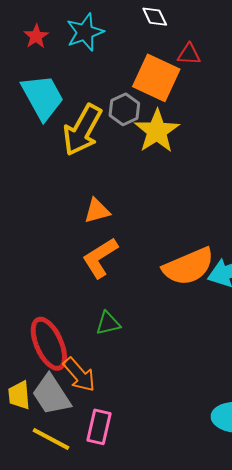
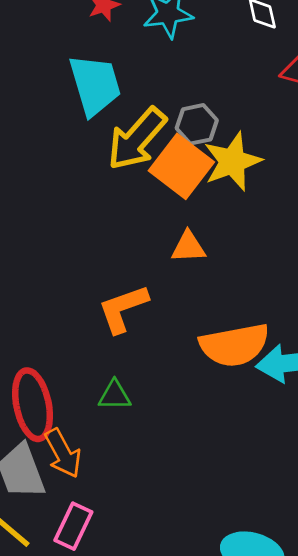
orange square: (156, 78) -> (181, 166), moved
orange triangle: (97, 211) -> (188, 247), moved

